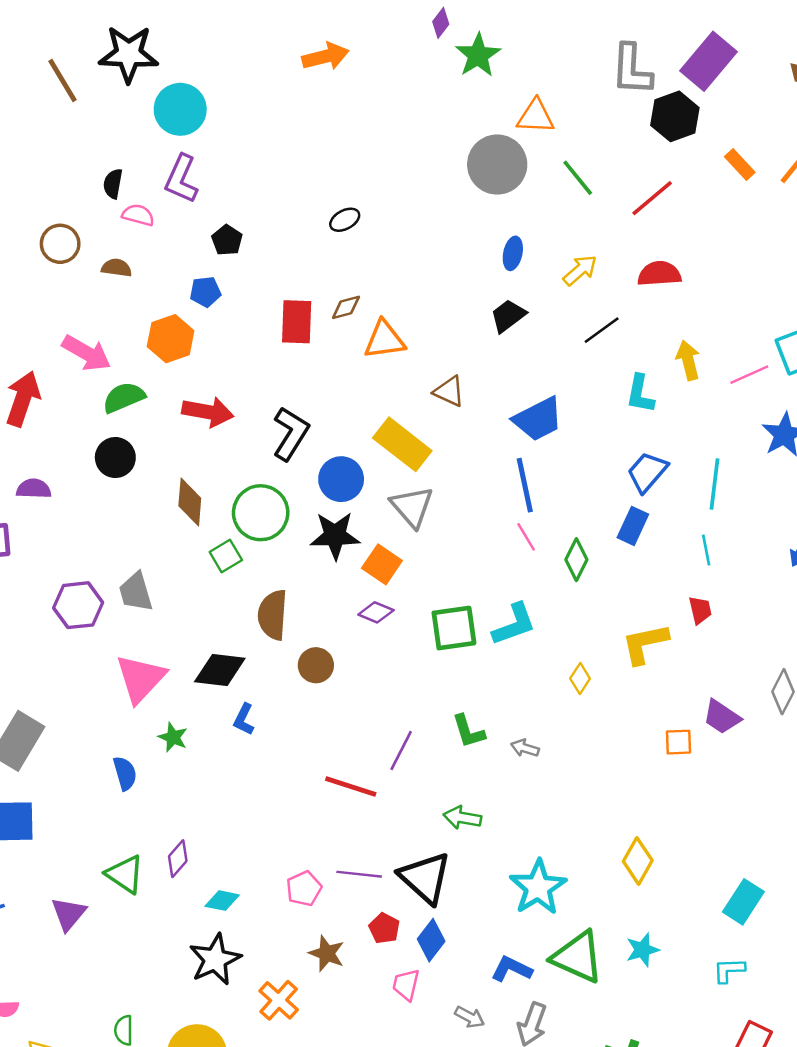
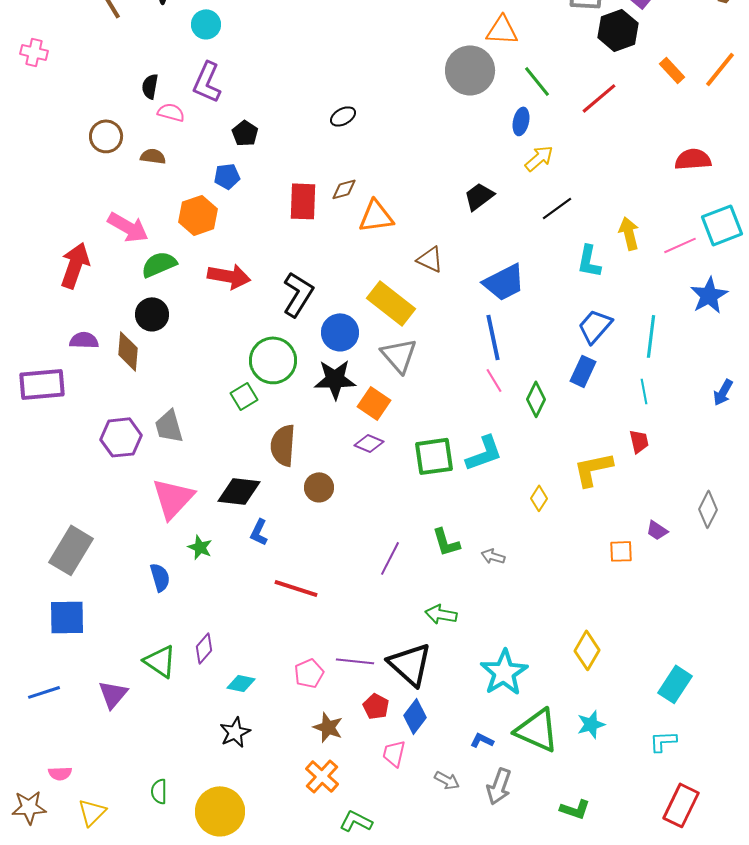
cyan circle: (180, 109) -> (206, 24), size x0.7
blue ellipse: (513, 253) -> (521, 121), moved
red semicircle: (659, 274) -> (693, 159), moved
brown diamond: (190, 502) -> (128, 351), moved
purple trapezoid: (722, 717) -> (657, 530), size x0.7
red line: (351, 787) -> (296, 588), moved
black star: (215, 959) -> (235, 732), size x0.7
blue L-shape: (512, 969) -> (482, 740), size x0.7
orange cross: (279, 1000) -> (322, 776), moved

